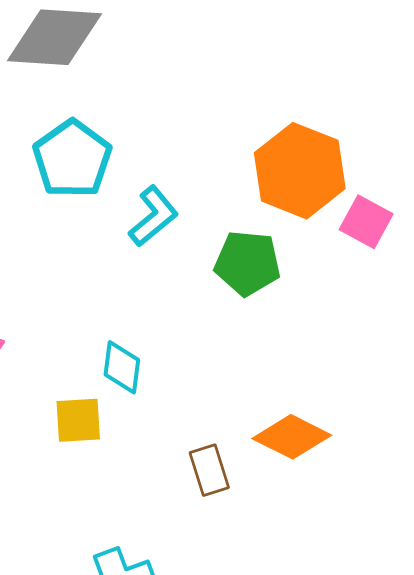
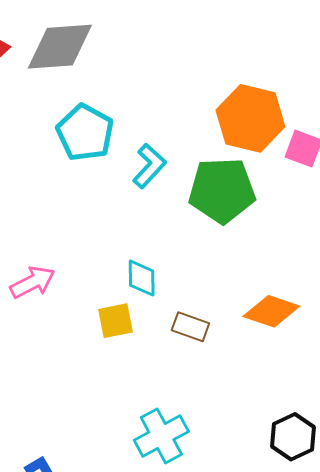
green pentagon: (247, 263) -> (222, 190), size x1.4
brown rectangle: (209, 470) -> (190, 327), moved, turned -45

